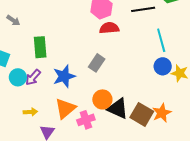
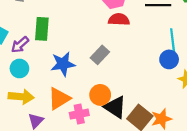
blue circle: (163, 66) -> (169, 59), moved
cyan circle: (18, 77) -> (19, 68), moved
purple arrow: (33, 77) -> (20, 45), moved
yellow arrow: (30, 112) -> (21, 97), size x1.6

